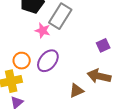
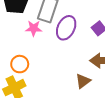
purple ellipse: (48, 61) -> (66, 28), moved

